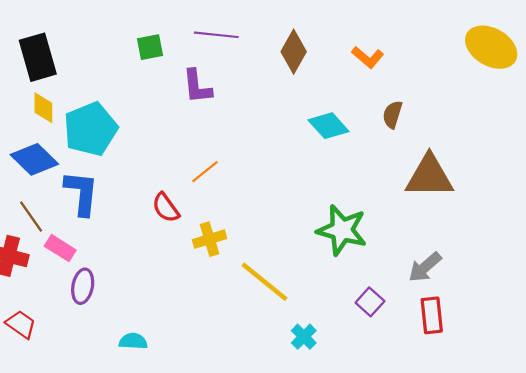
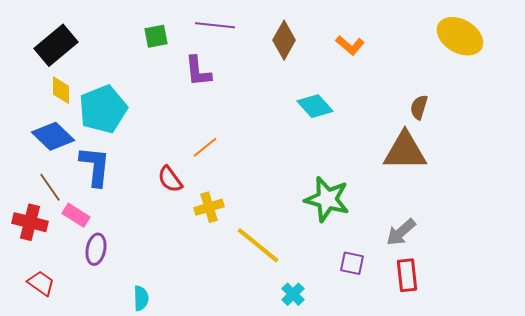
black rectangle: (38, 57) -> (56, 45), turned 66
brown semicircle: (392, 114) -> (419, 107), moved
purple square: (370, 302) -> (352, 263), turned -30
cyan semicircle: (133, 341) -> (141, 298), turned 85

